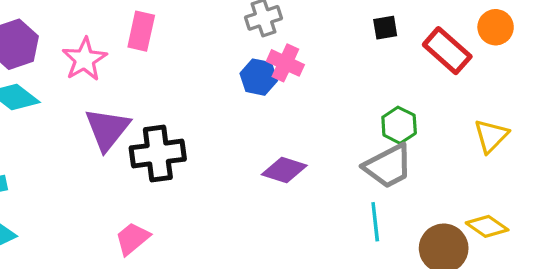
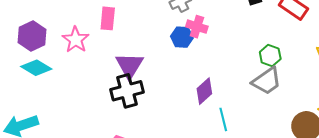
purple triangle: (107, 129) -> (129, 65), moved
purple diamond: (284, 170) -> (204, 91), turned -52
cyan line: (375, 222) -> (223, 119), moved

